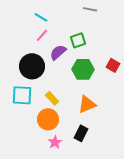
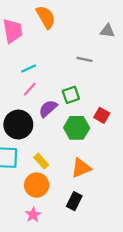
cyan line: (41, 17) -> (29, 69), turned -56
red square: (113, 65) -> (102, 115), moved
pink star: (55, 142) -> (33, 215), moved

